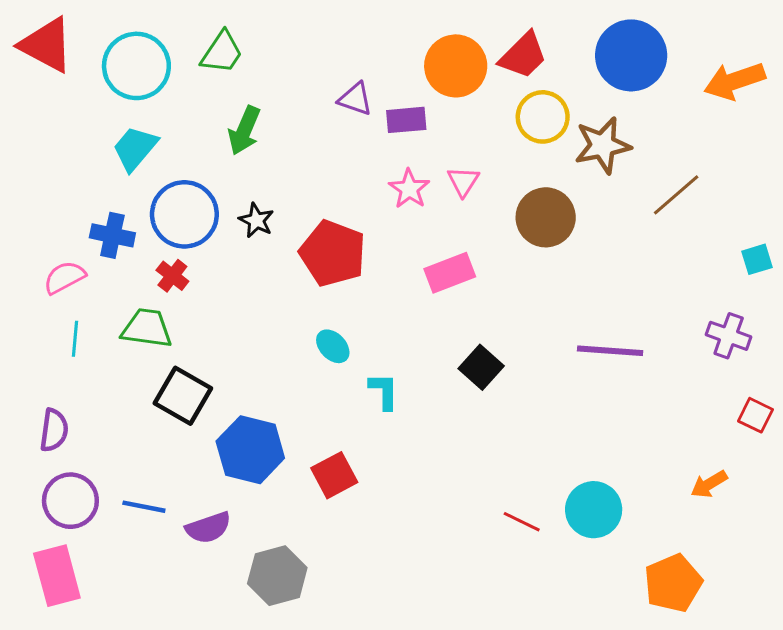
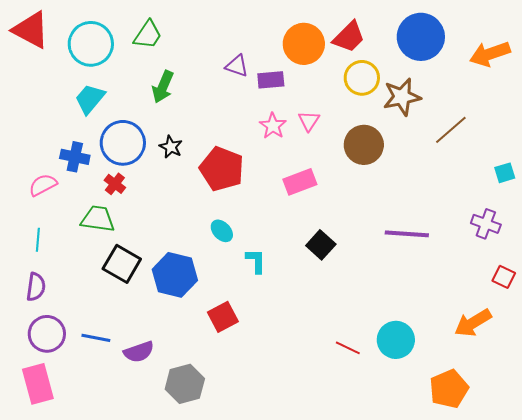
cyan line: (75, 339) -> (38, 240), moved
blue hexagon: (250, 450) -> (175, 275), moved
orange arrow: (709, 484) -> (473, 323), size x1.5

